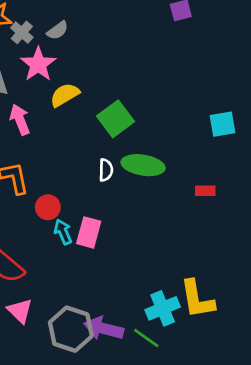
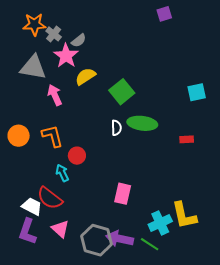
gray semicircle: (58, 30) -> (79, 40), moved
cyan arrow: (63, 232) -> (62, 173), moved
pink rectangle: (89, 232) -> (123, 194), moved

